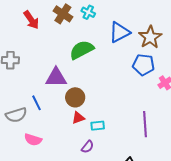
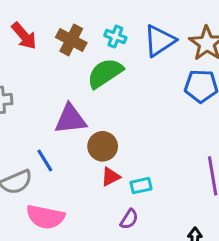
cyan cross: (88, 12) -> (115, 37), moved
brown cross: (63, 14) -> (71, 40), moved
pink semicircle: (33, 140) -> (45, 217), size x1.4

